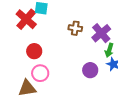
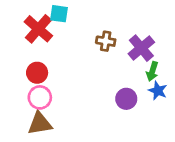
red circle: (34, 51) -> (37, 73), moved
pink circle: (40, 73) -> (40, 97), moved

